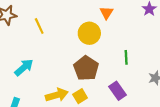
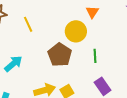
green line: (126, 57) -> (95, 56), moved
brown pentagon: (86, 68) -> (60, 55), moved

